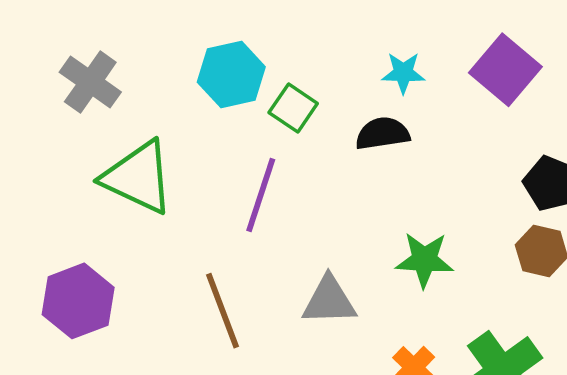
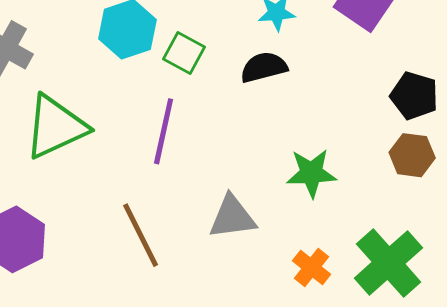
green triangle: (138, 177) -> (56, 127), turned -44

